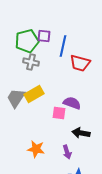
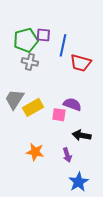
yellow rectangle: (34, 94) -> (33, 107), moved

